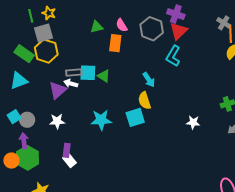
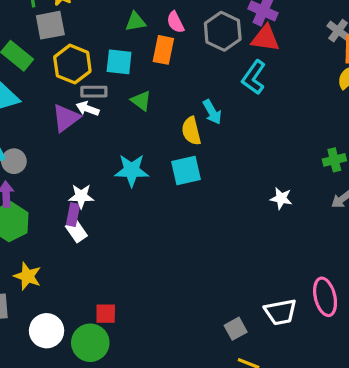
red triangle: (179, 31) -> (265, 38), turned 48
yellow hexagon: (46, 51) -> (72, 64), moved
cyan square: (88, 73) -> (119, 62), moved
yellow semicircle: (144, 101) -> (191, 131), moved
white star: (57, 121) -> (81, 196), moved
white star: (193, 122) -> (281, 198), moved

